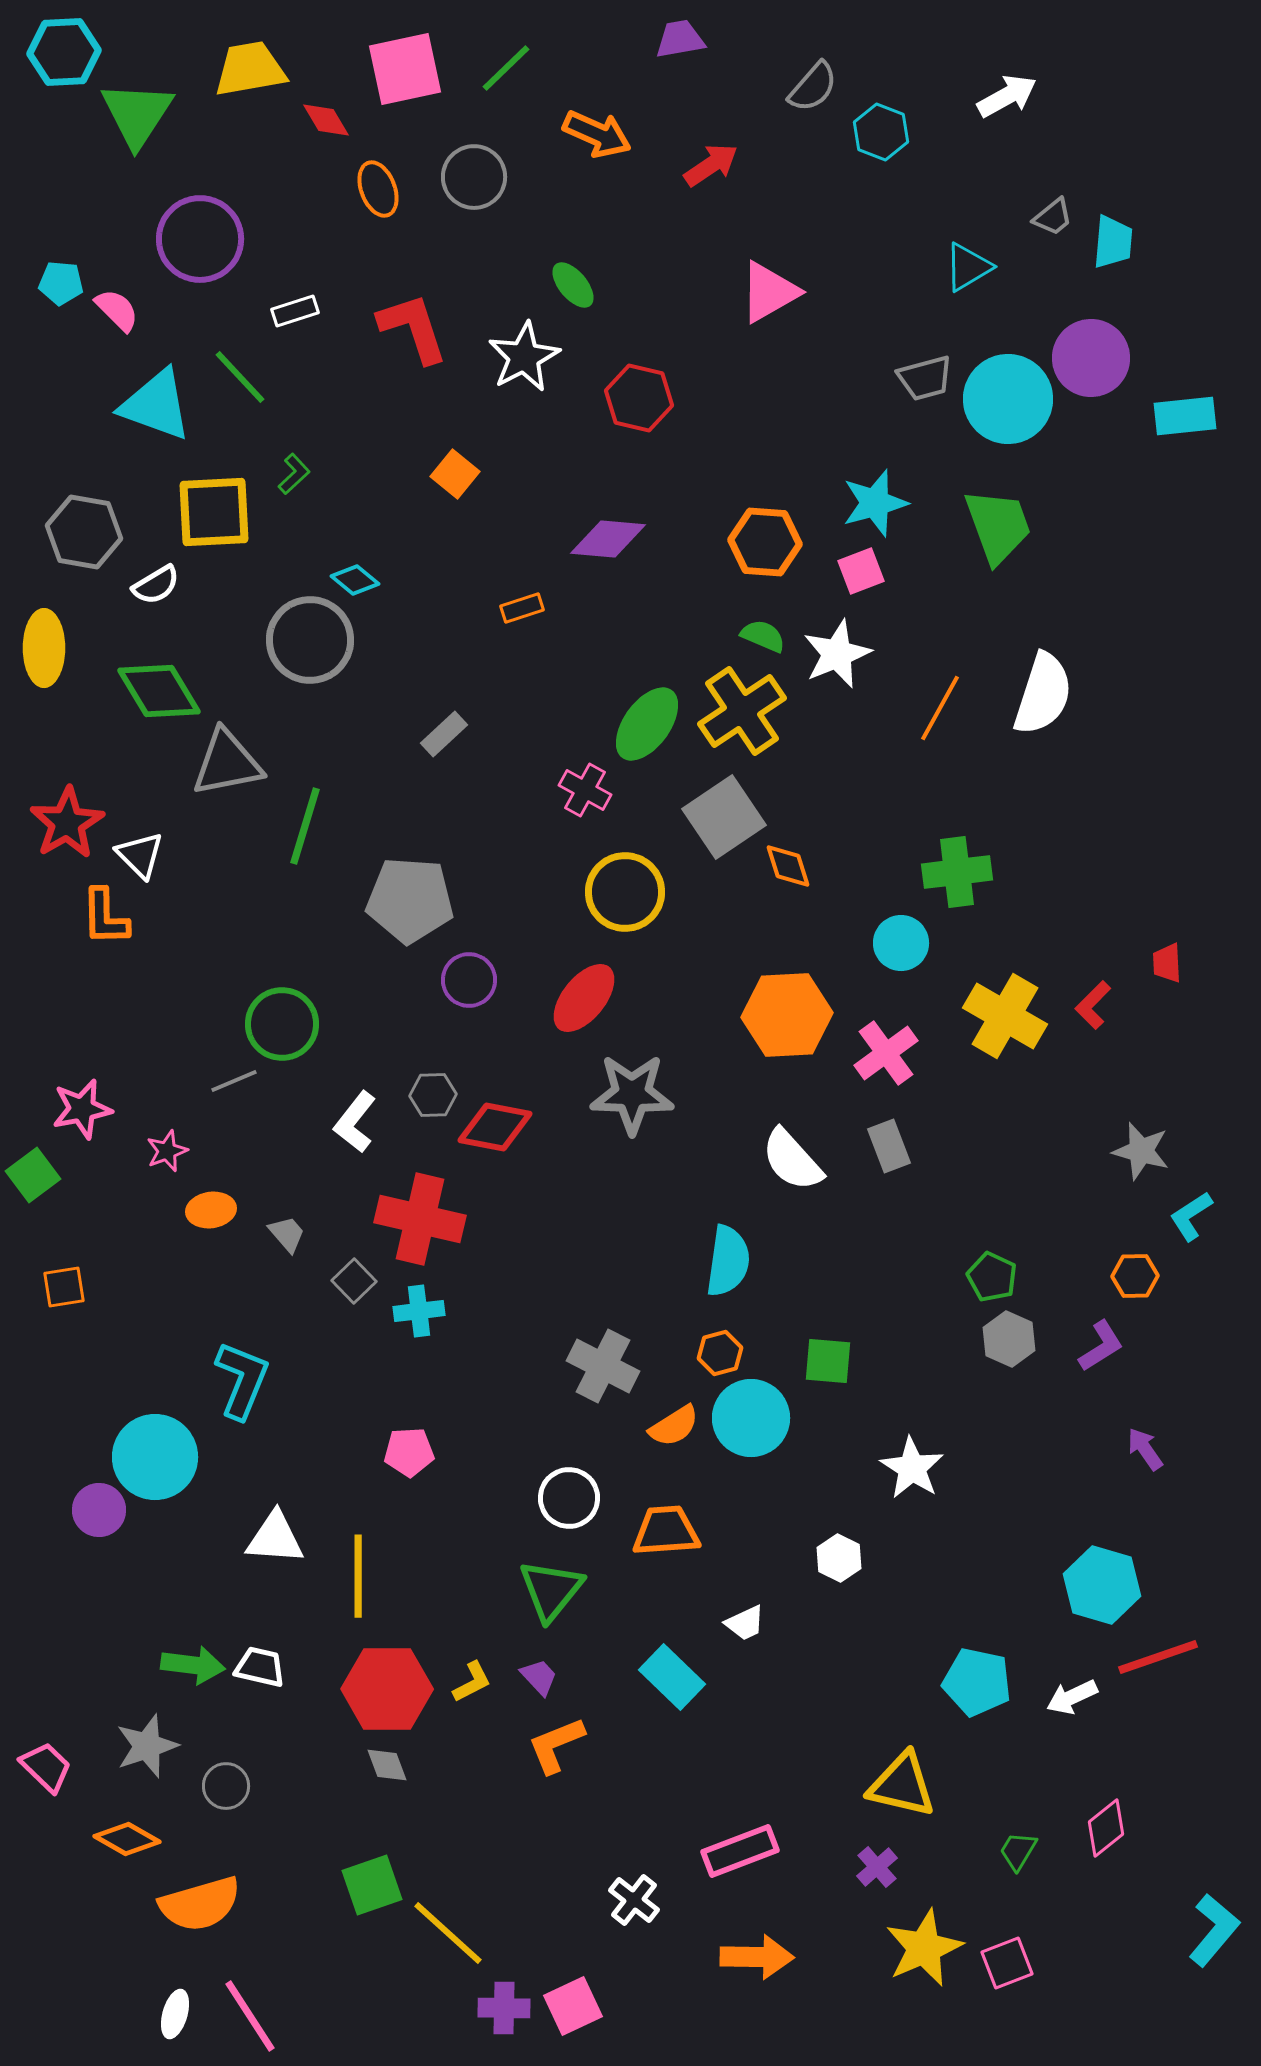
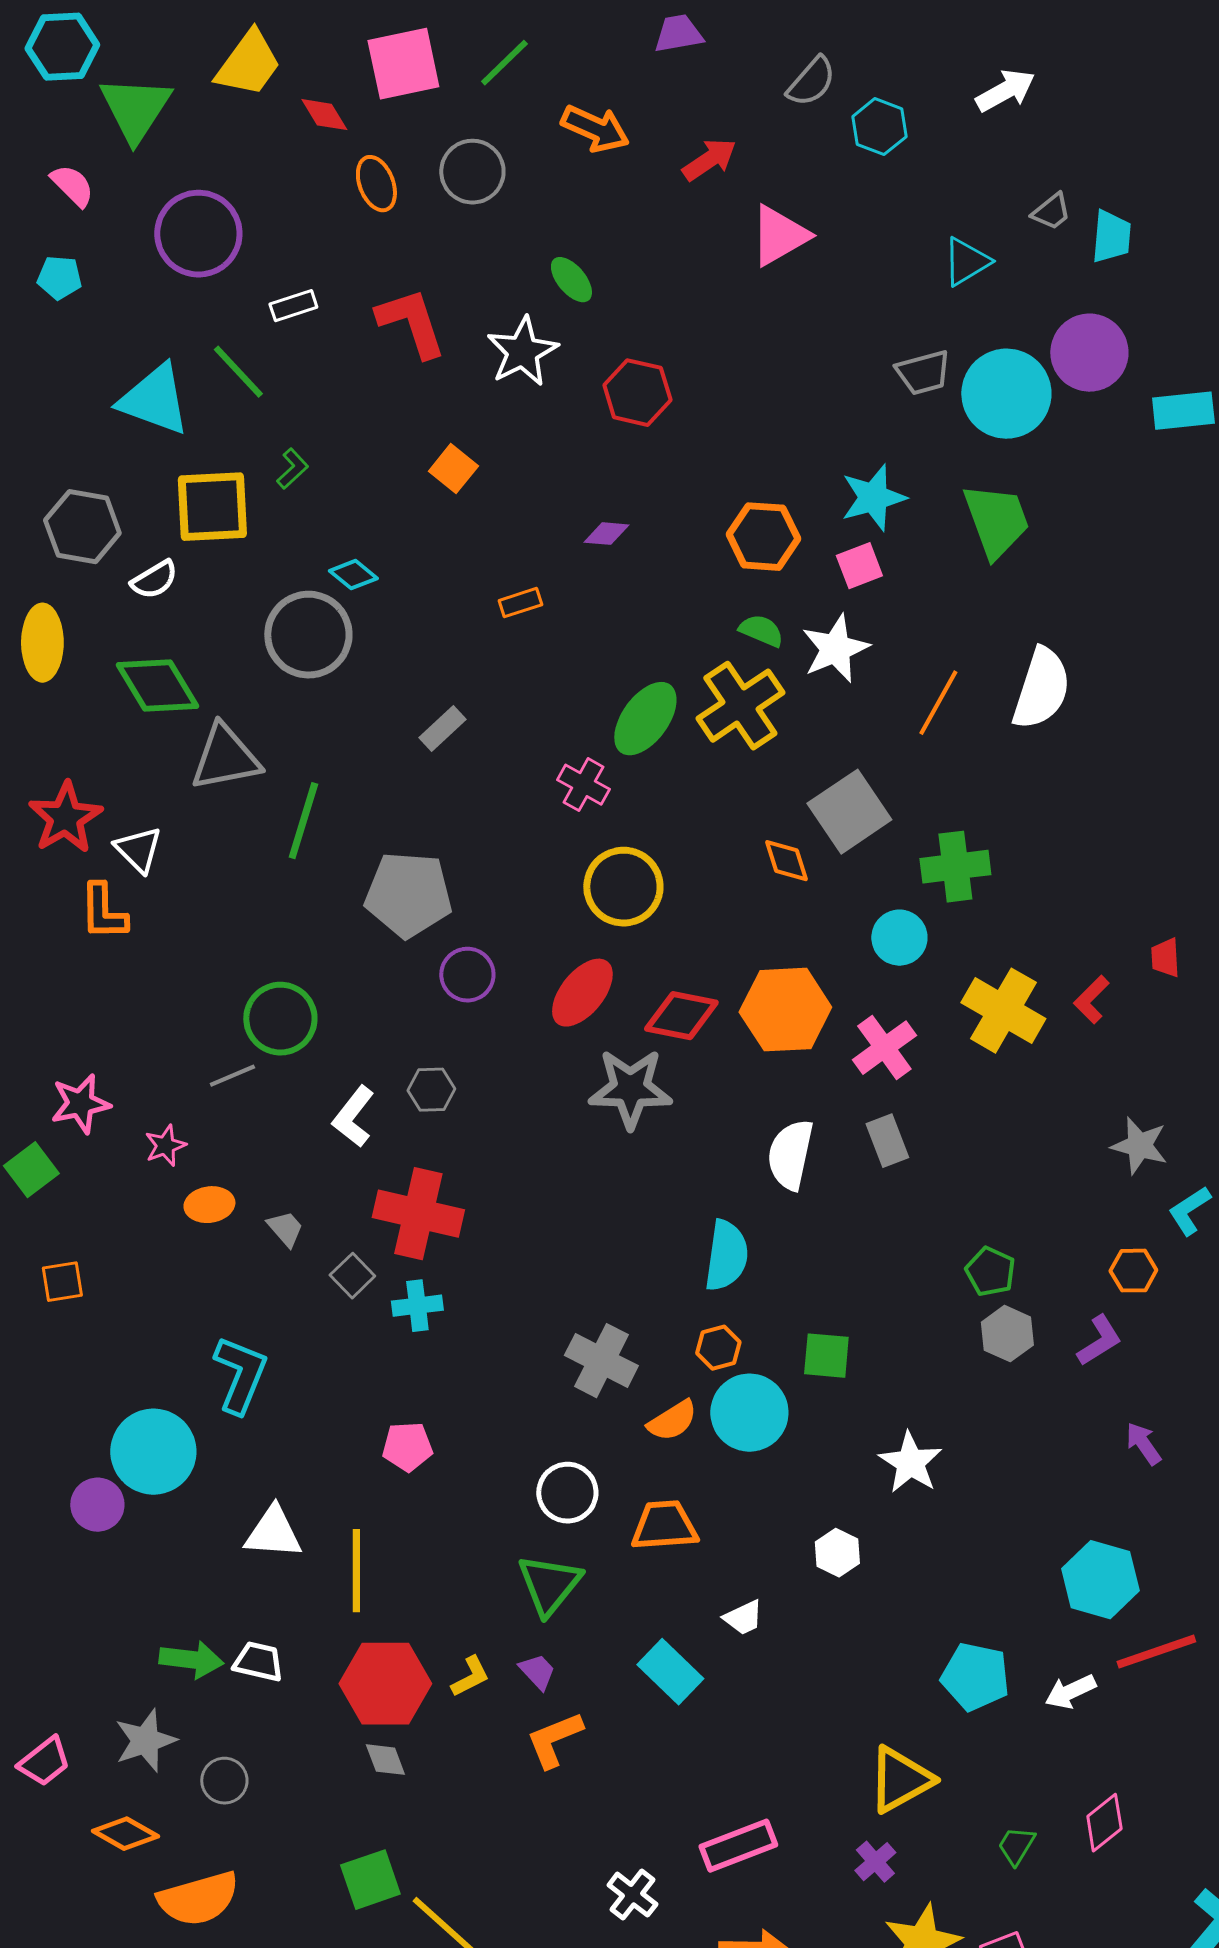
yellow trapezoid: (250, 69) -> (248, 64), turned 136
pink triangle: (769, 292) -> (779, 236), moved
pink semicircle: (117, 310) -> (72, 186), moved
purple diamond: (608, 539) -> (606, 534), size x0.6
gray square: (724, 817) -> (849, 812), moved
red diamond: (495, 1127) -> (681, 1016), moved
white semicircle: (792, 1160) -> (790, 1155), turned 54
pink trapezoid: (46, 1767) -> (44, 1762), turned 98
yellow triangle: (902, 1785) -> (900, 1780), turned -42

